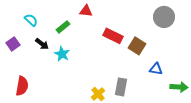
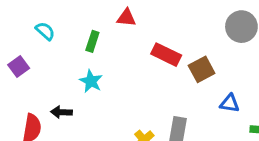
green rectangle: (63, 27) -> (92, 41), turned -32
black arrow: (42, 44) -> (61, 112), moved, turned 144
brown square: (137, 46) -> (202, 69), turned 30

